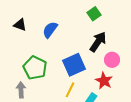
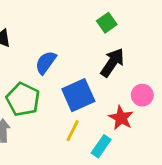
blue semicircle: (50, 30) -> (46, 62), moved
pink circle: (112, 60) -> (142, 95), moved

